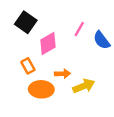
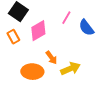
orange rectangle: (28, 66) -> (13, 37), moved
orange arrow: (63, 74) -> (51, 58), turned 56

